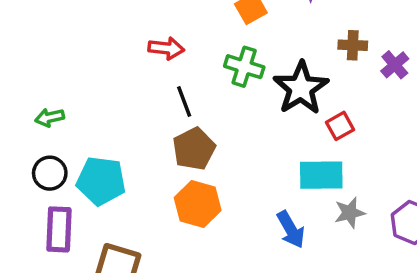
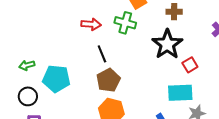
brown cross: (353, 45) -> (174, 12), moved
green cross: (244, 67) -> (125, 23), moved
cyan pentagon: (101, 181) -> (56, 79), moved

